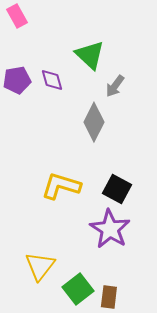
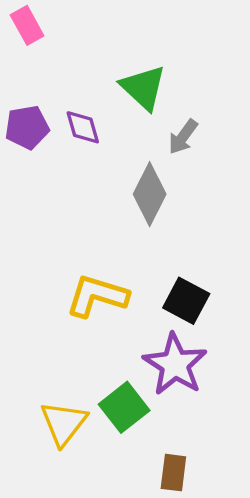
green square: (78, 289) -> (124, 407), moved

